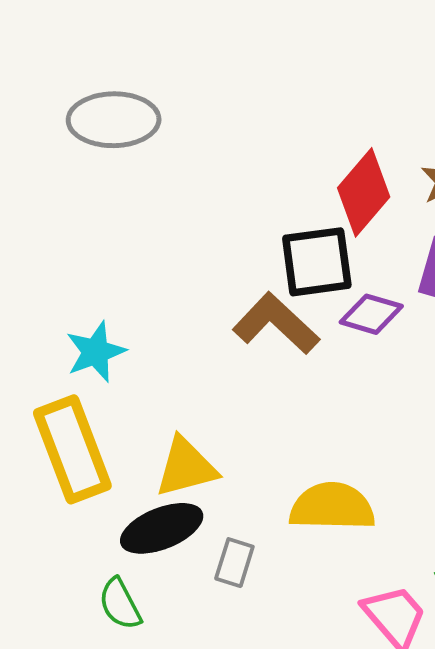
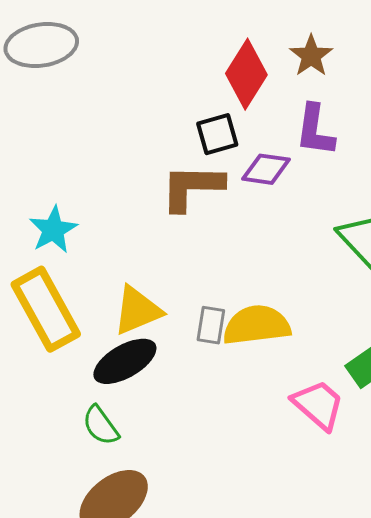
black square: (317, 262) -> (217, 134), size x0.7
brown L-shape: (276, 323) -> (192, 187), turned -34
gray rectangle: (234, 563) -> (211, 325), moved

